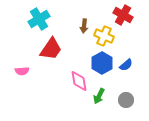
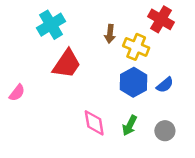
pink semicircle: (22, 71) -> (17, 93), moved, turned -48
pink diamond: (79, 81) -> (94, 123), moved

